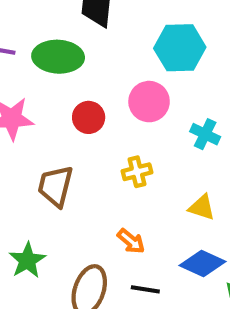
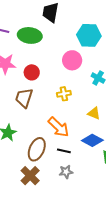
red circle: (89, 117) -> (32, 72), moved
orange arrow: (131, 241) -> (59, 127), size x1.6

